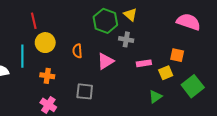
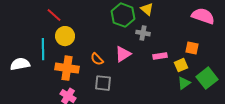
red line: (34, 21) -> (54, 15), turned -35
orange semicircle: (77, 51) -> (97, 59), moved, turned -40
orange cross: (47, 76) -> (67, 68), size x1.6
green triangle: (155, 97) -> (184, 83), moved

